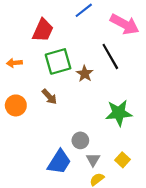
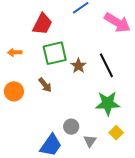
black line: (110, 56) -> (106, 65), moved
gray triangle: (93, 160) -> (90, 141), moved
yellow square: (123, 160) -> (116, 133), moved

